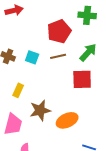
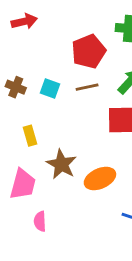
yellow rectangle: (18, 90) -> (30, 136), turned -40
brown star: (40, 110) -> (61, 164), turned -30

